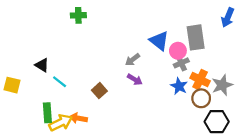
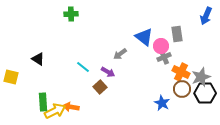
gray rectangle: (196, 37) -> (177, 34), size x0.7
purple arrow: (135, 80) -> (108, 72), moved
cyan line: (60, 82) -> (83, 67), moved
blue star: (179, 86) -> (162, 103), moved
brown square: (99, 91) -> (100, 87), moved
black hexagon: (217, 122) -> (205, 93), moved

